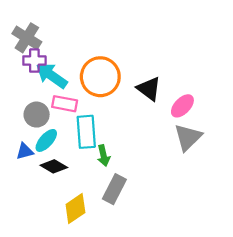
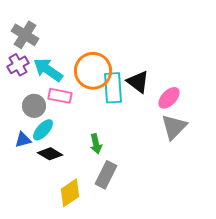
purple cross: (34, 61) -> (18, 65), moved, turned -30
cyan rectangle: (86, 132) -> (113, 88), moved

